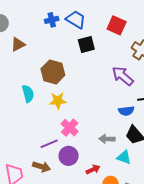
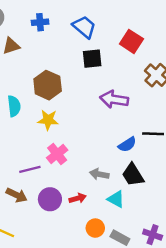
blue cross: (52, 20) -> (40, 22), moved
purple arrow: (123, 76) -> (114, 99), moved, turned -40
blue semicircle: (126, 111) -> (127, 144), turned -35
purple circle: (69, 156) -> (50, 199), moved
red arrow: (93, 169) -> (78, 198), moved

